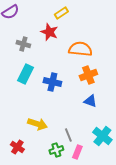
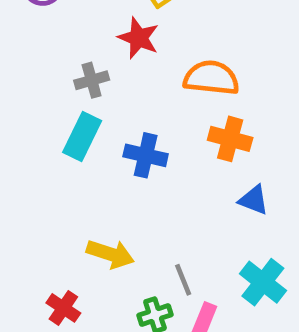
gray cross: (23, 44) -> (92, 80), moved, turned -32
orange cross: (88, 75) -> (230, 139), turned 36
blue triangle: (90, 101) -> (254, 200), moved

